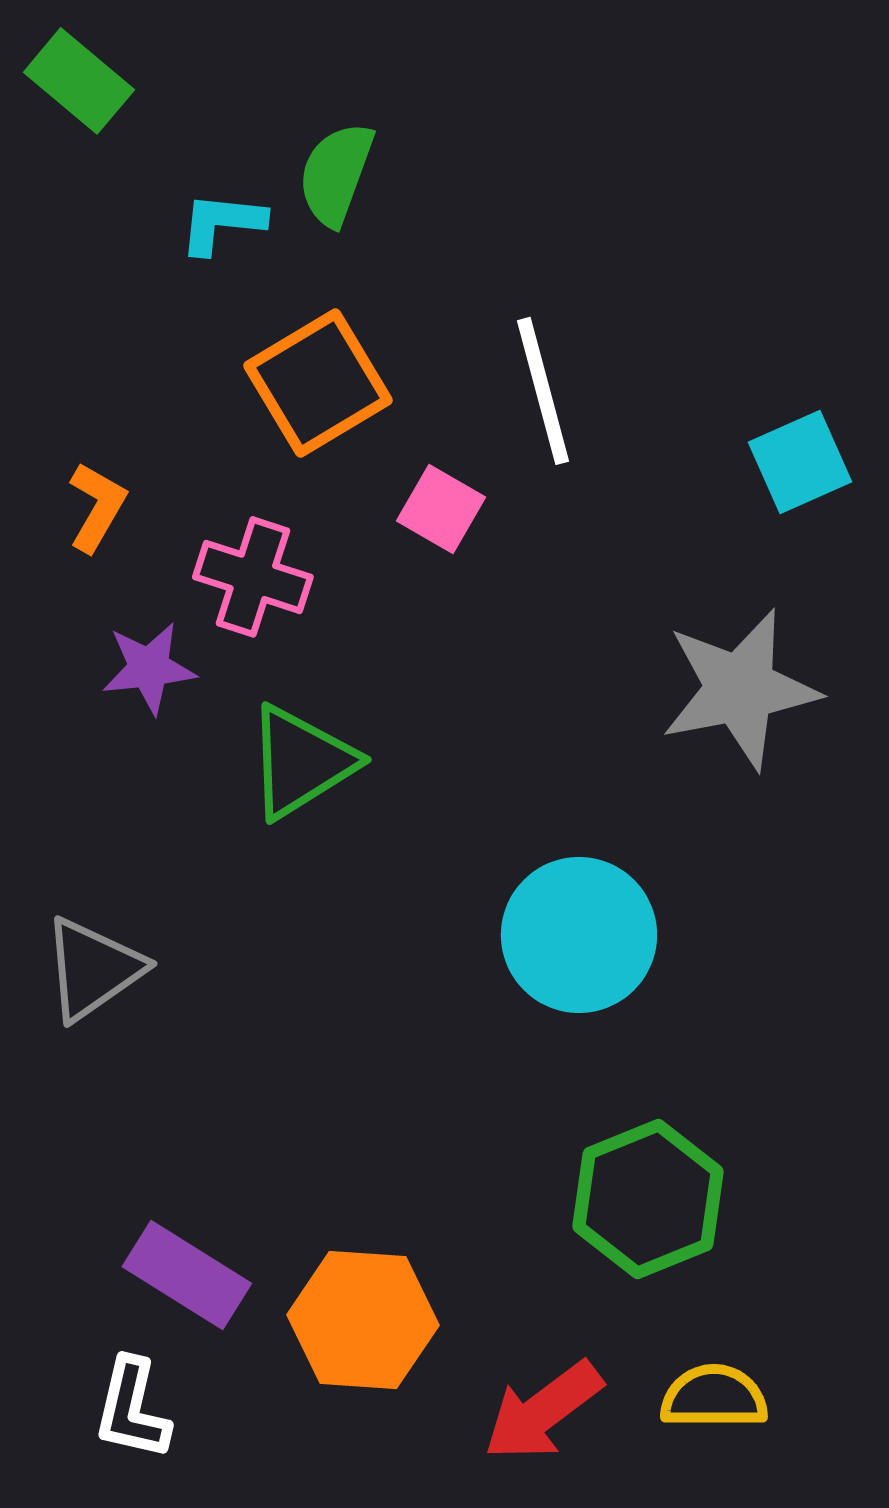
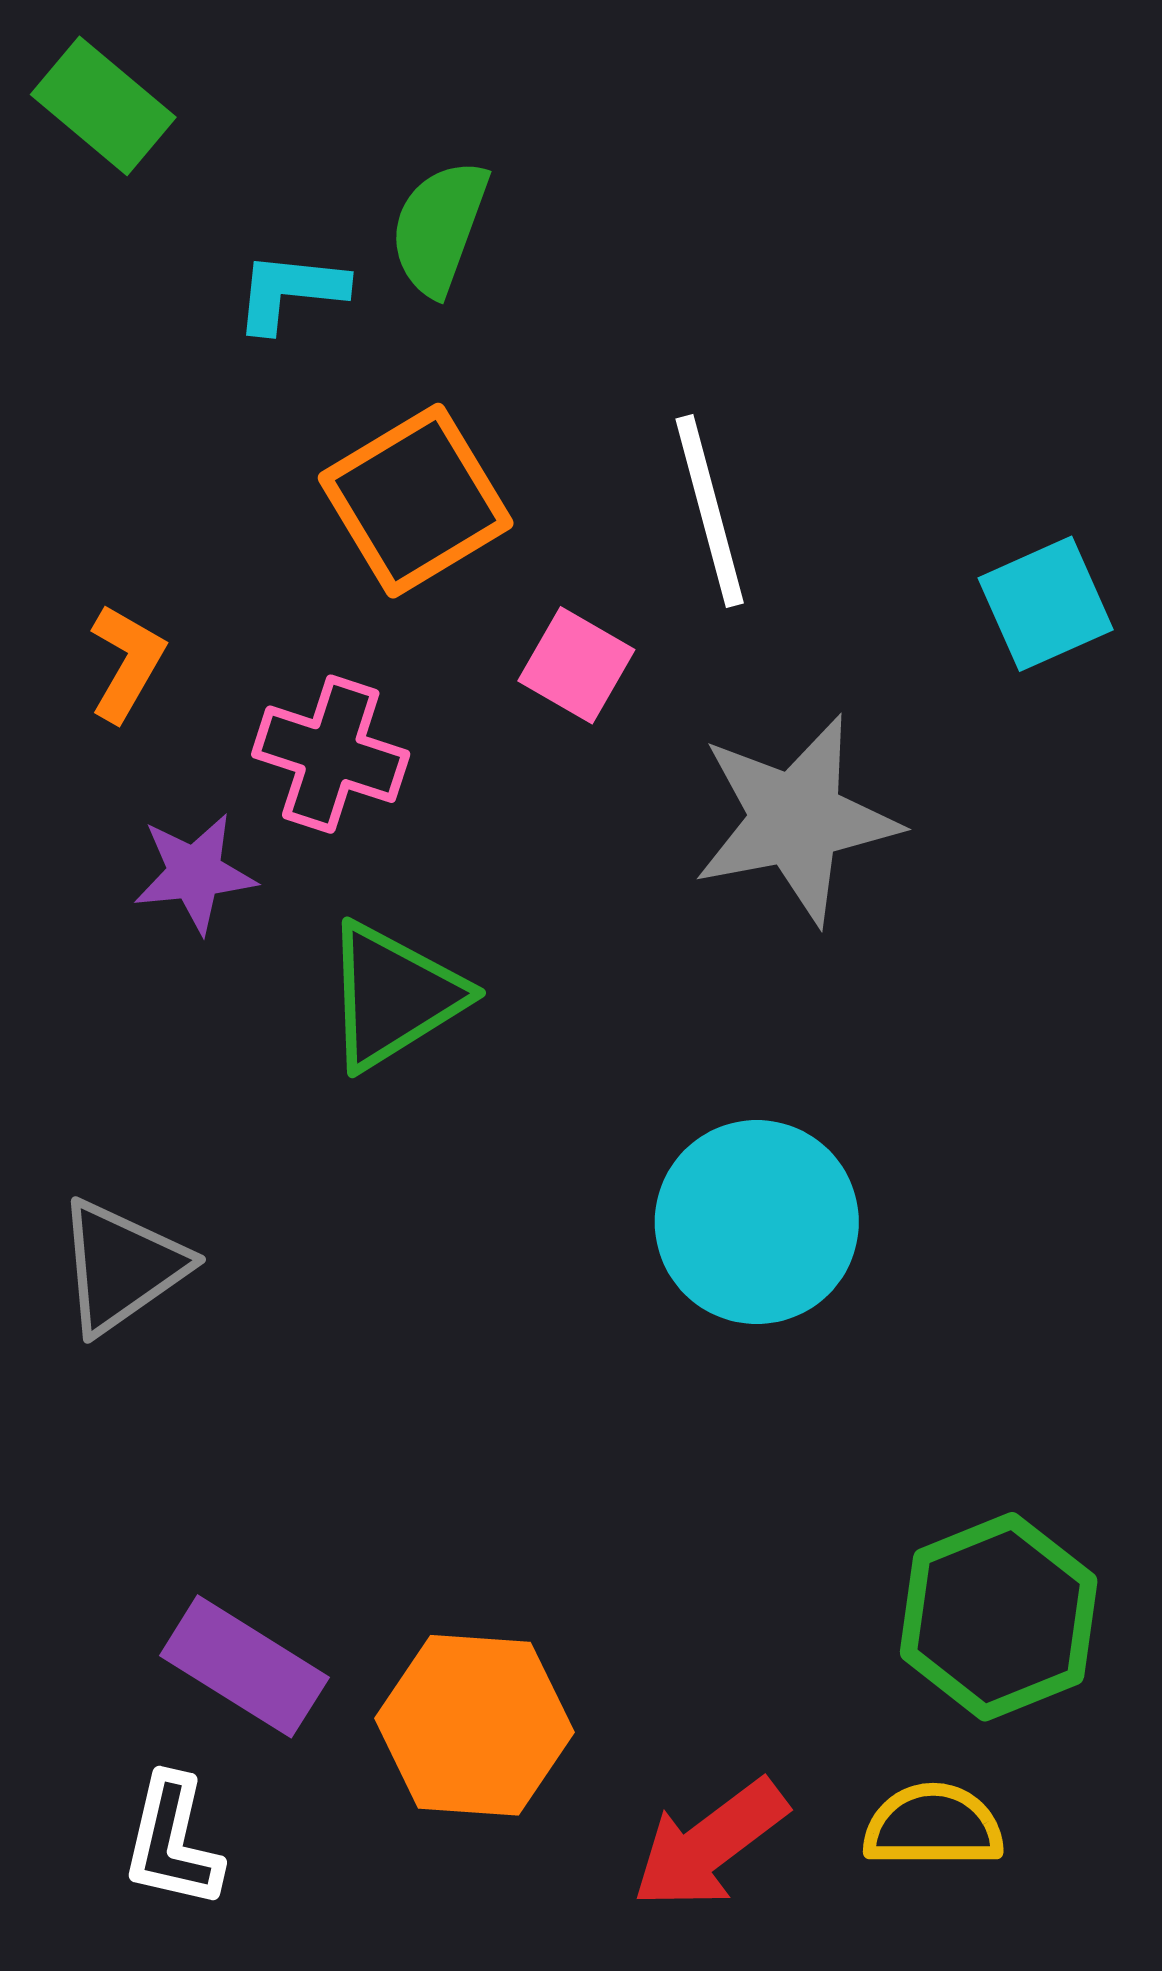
gray star: (740, 689) -> (796, 819), moved
green hexagon: (648, 1199) -> (999, 1617), moved

